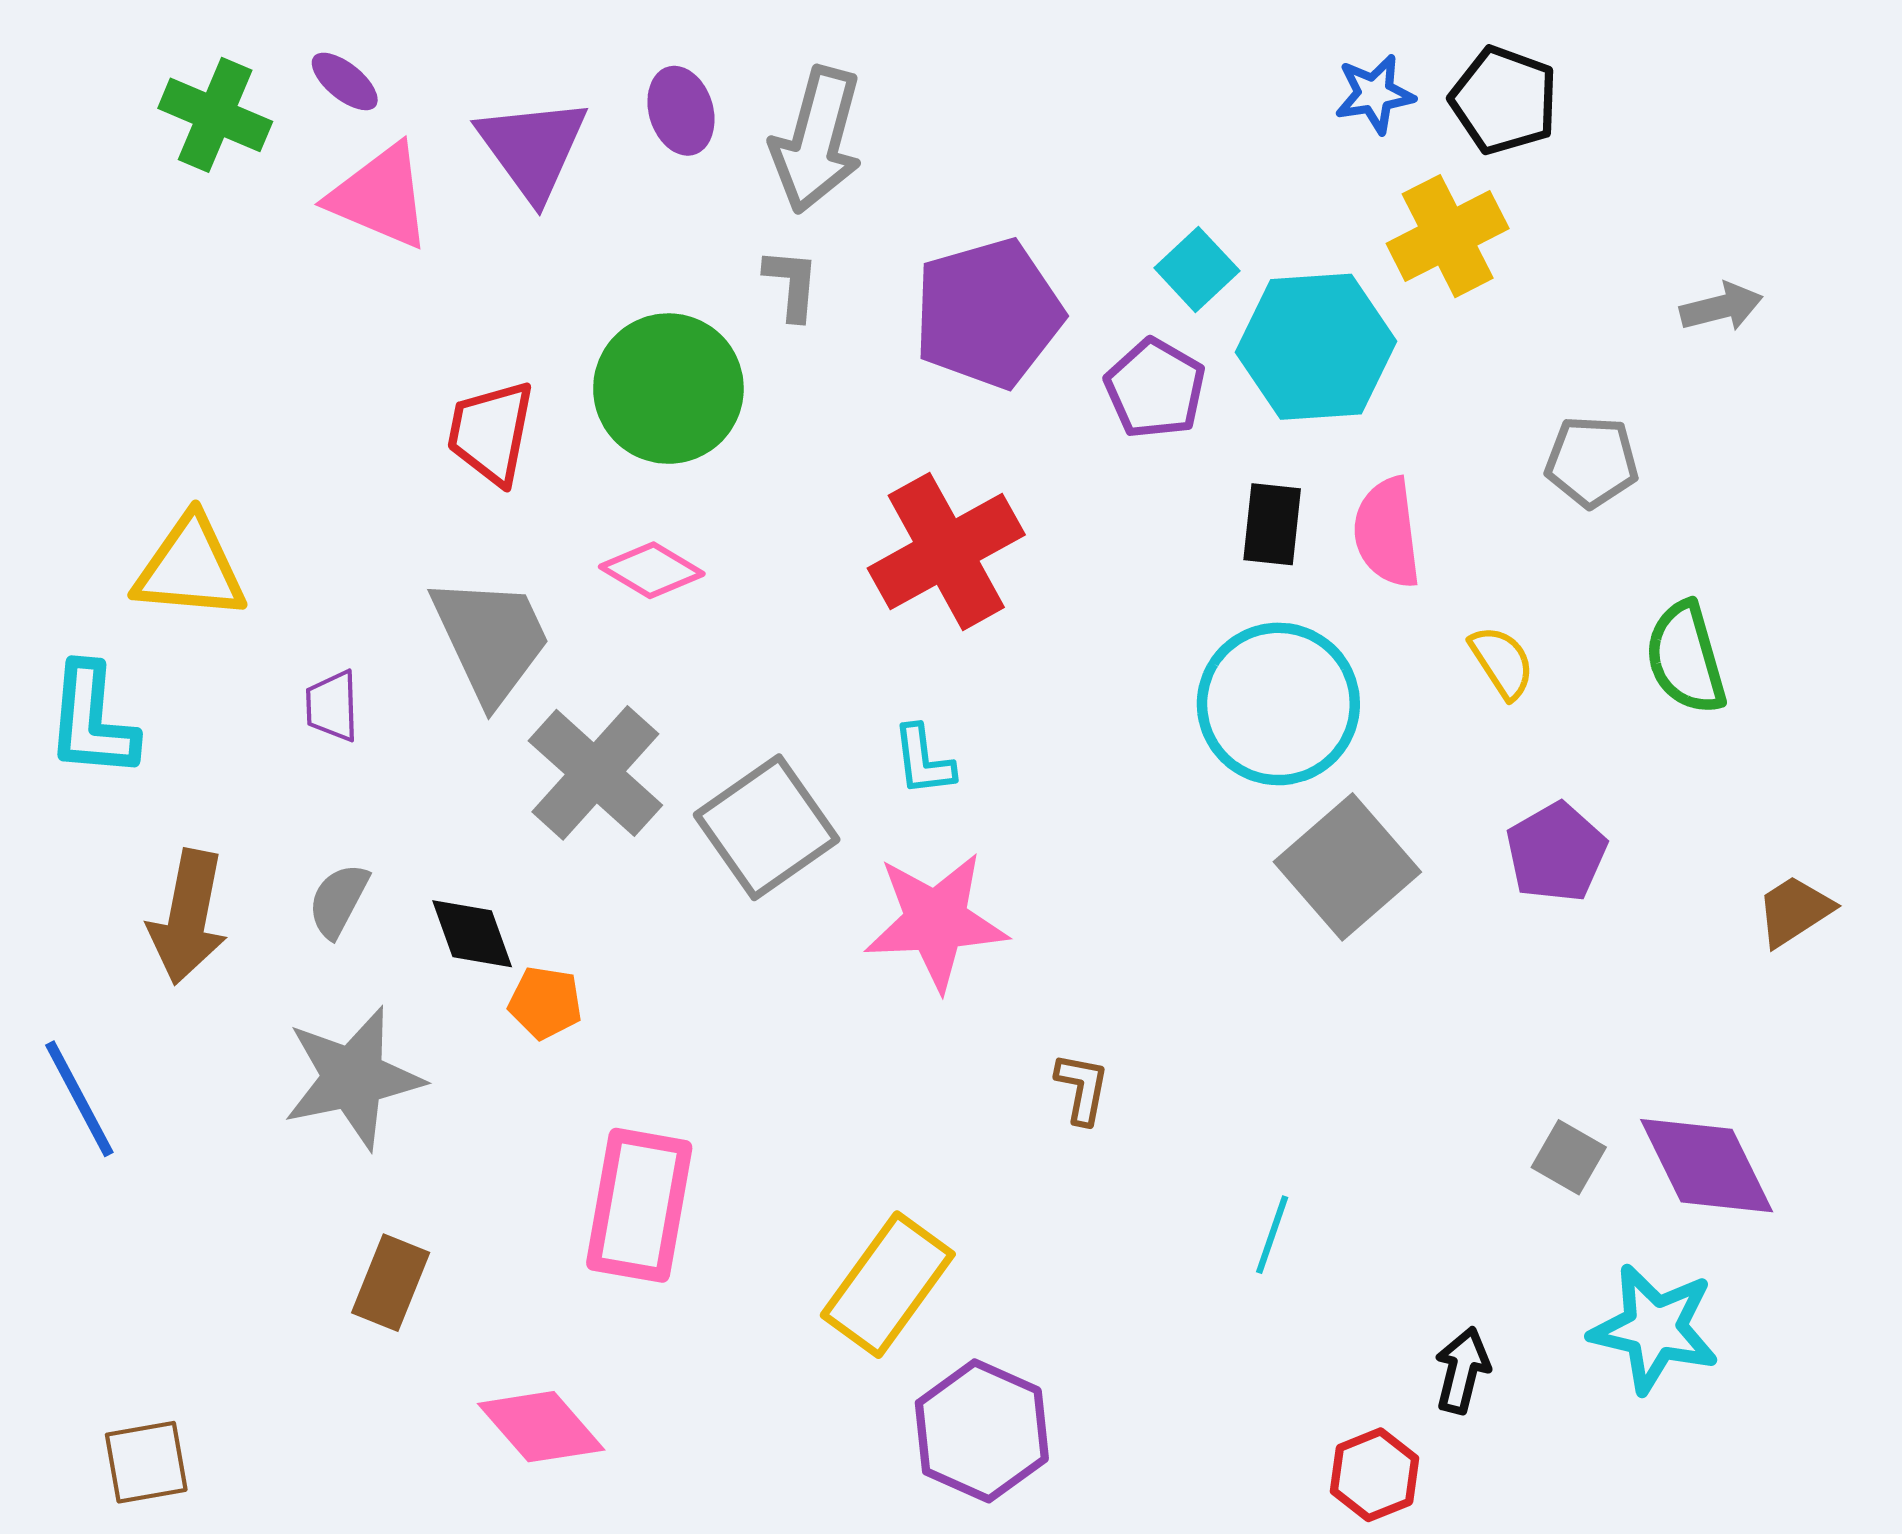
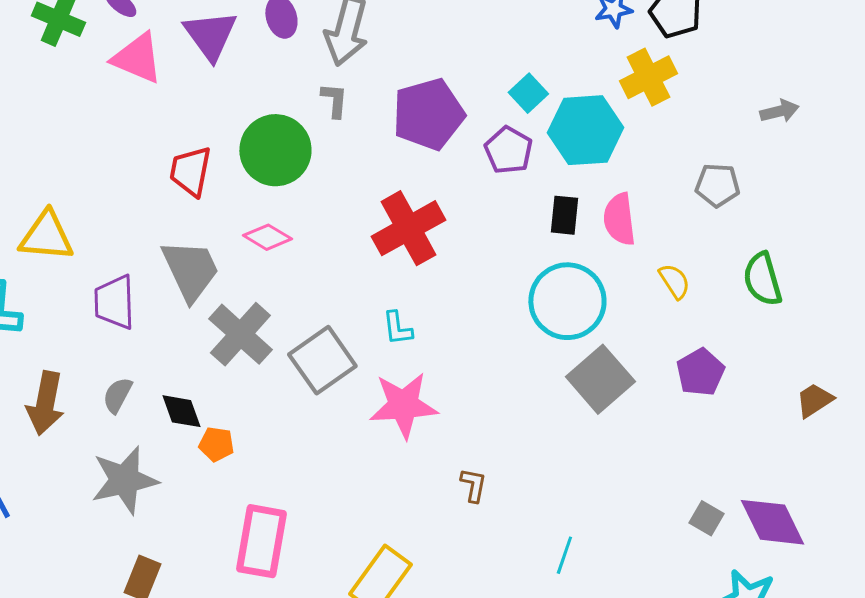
purple trapezoid: (332, 706) -> (114, 302), size x1.6

